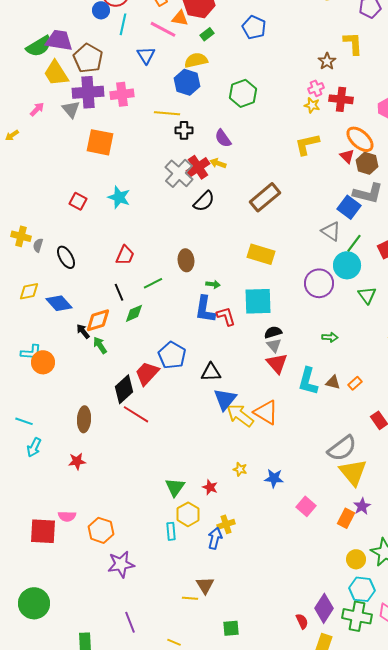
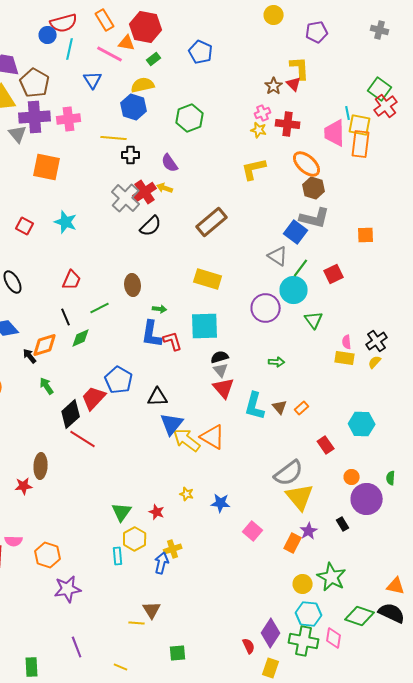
red triangle: (347, 156) -> (294, 84), moved
green arrow: (100, 345) -> (47, 386), moved
brown triangle: (333, 382) -> (280, 407), turned 35
brown ellipse: (84, 419) -> (41, 466), moved

